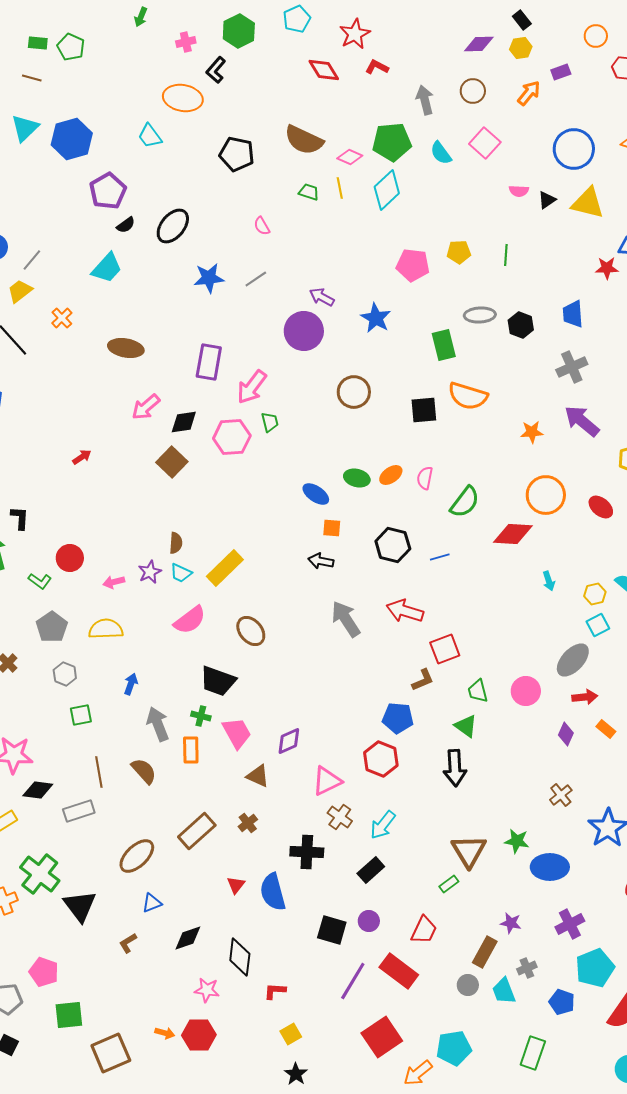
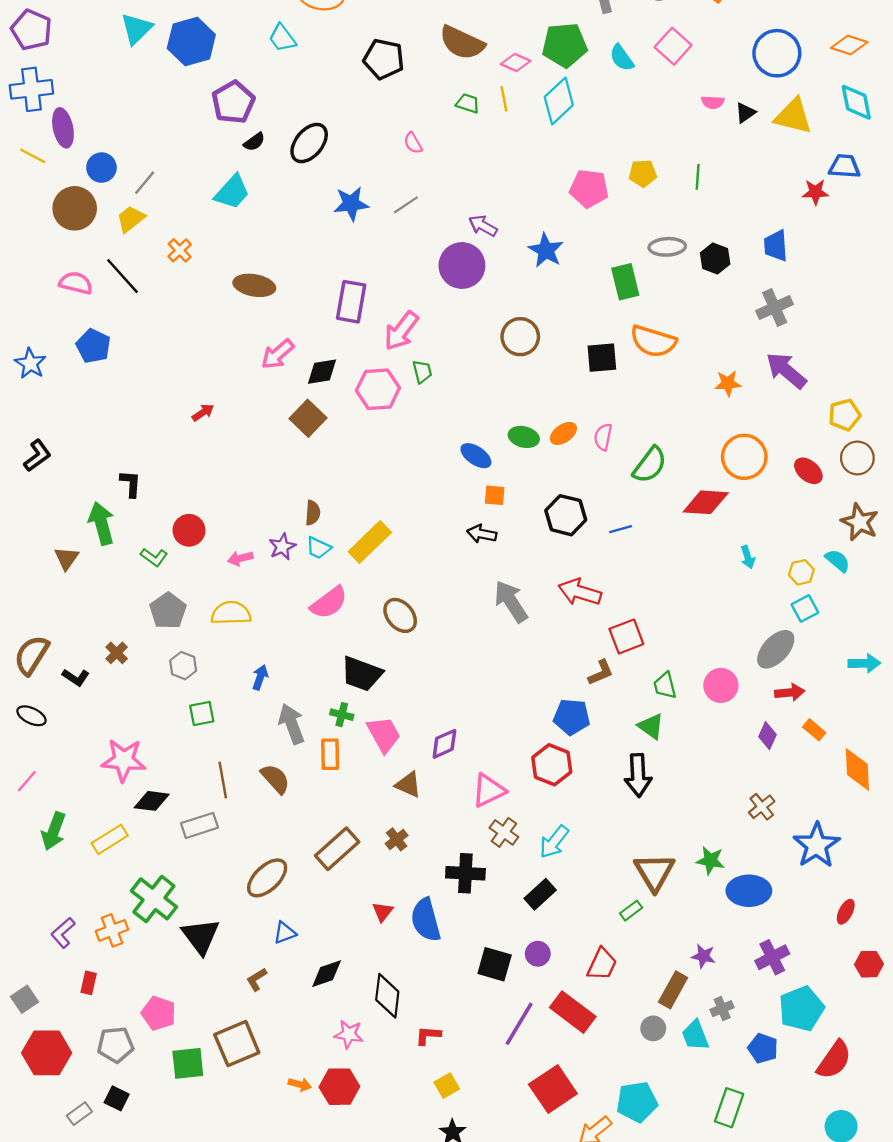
brown square: (111, 1053) -> (237, 1044), moved

